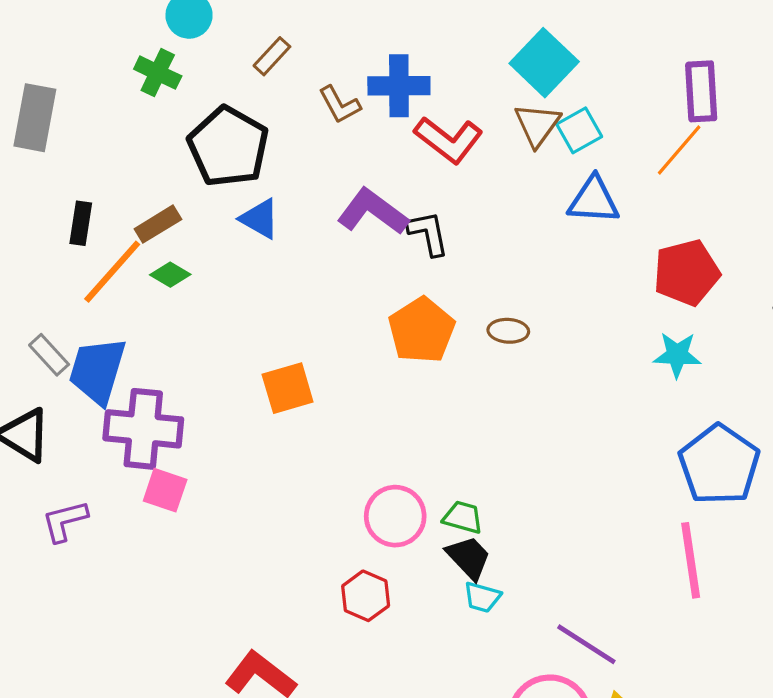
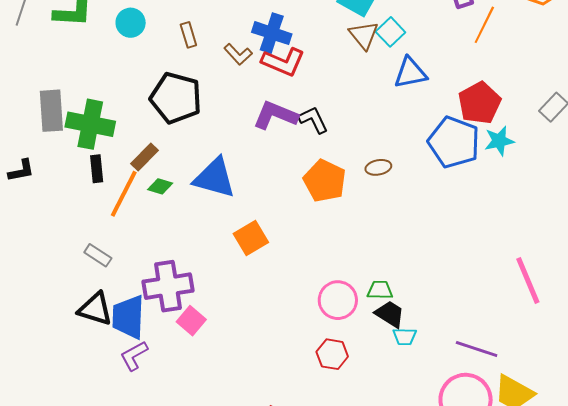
brown rectangle: (272, 56) -> (188, 35), turned -45
green cross: (158, 73) -> (90, 124), moved, size x1.6
blue cross: (399, 86) -> (272, 33), turned 33
red L-shape: (449, 140) -> (283, 62), moved
orange line: (679, 150) -> (484, 25), moved
blue triangle: (260, 219) -> (214, 178), moved, size x1.6
cyan star: (677, 355) -> (499, 141), moved
blue trapezoid: (97, 371) -> (128, 317), moved
blue pentagon: (719, 465) -> (454, 142), moved
pink square: (165, 490) -> (191, 321), turned 36

